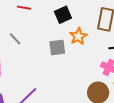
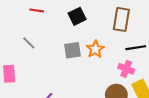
orange star: (78, 36) -> (95, 49), moved

